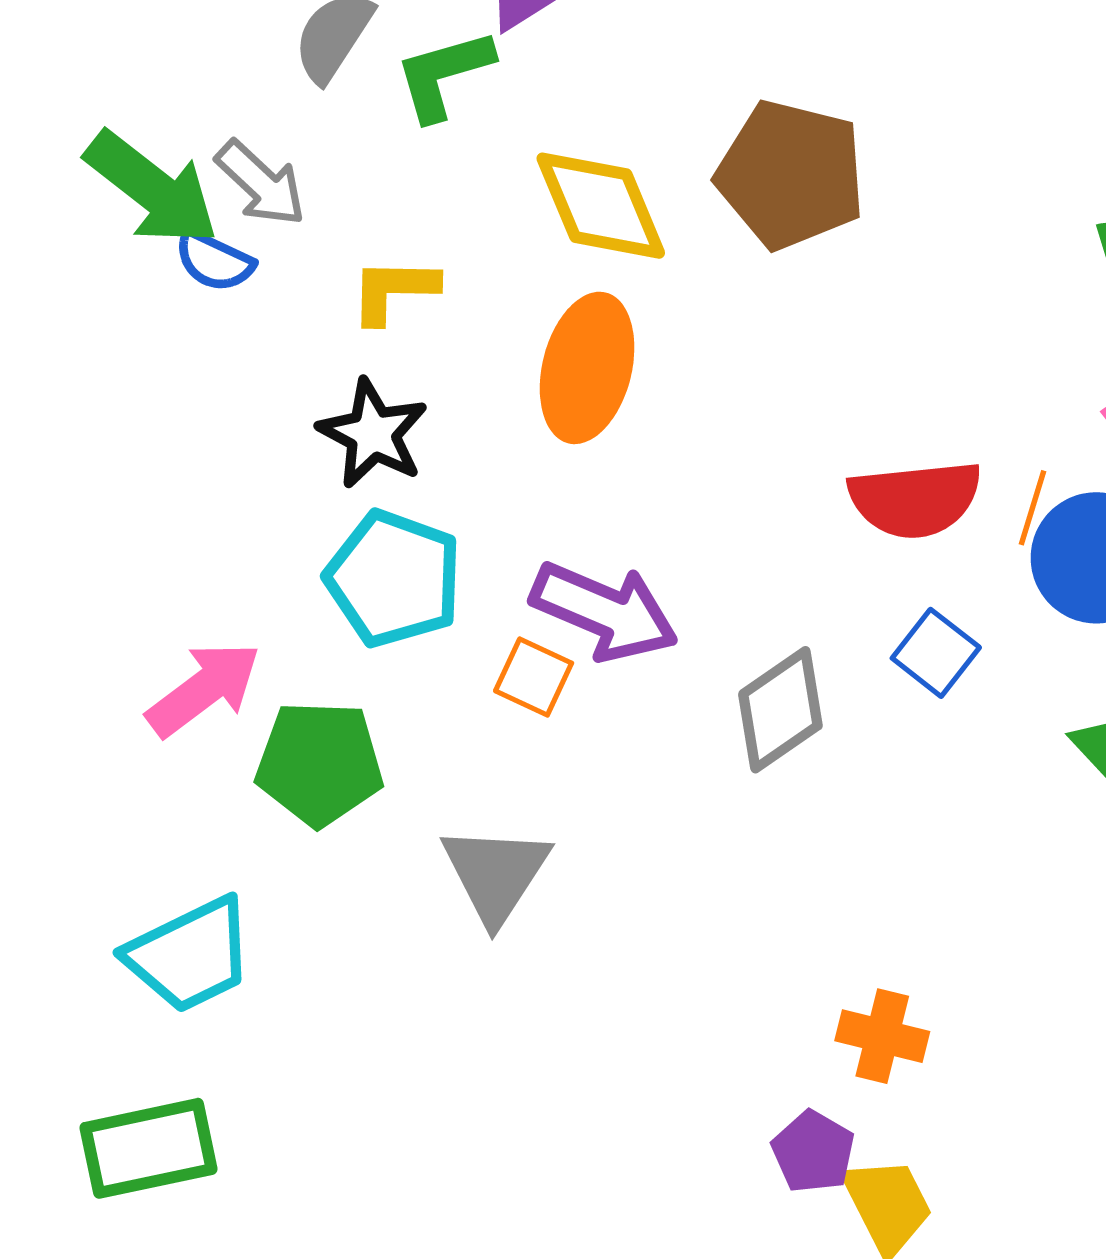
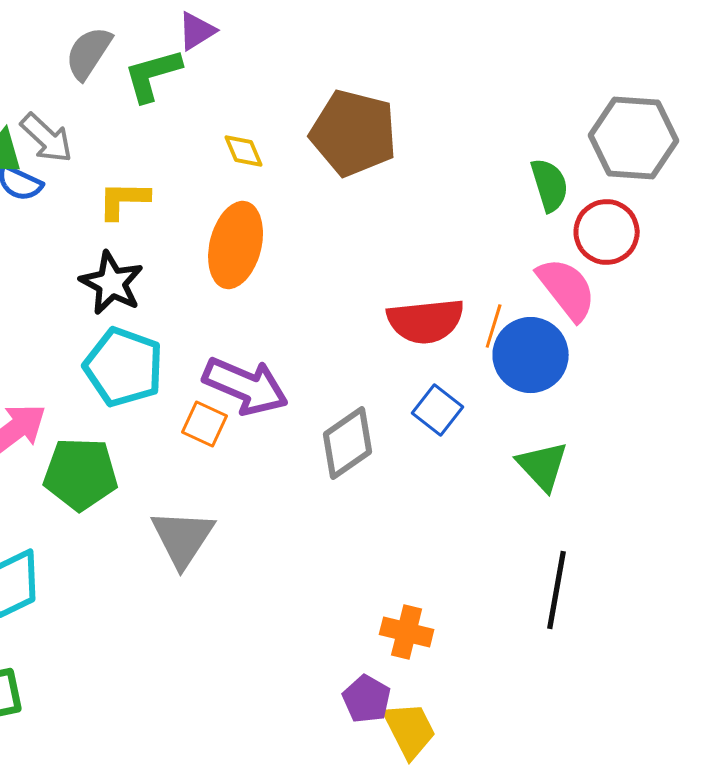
yellow diamond: (601, 206) -> (244, 151), size x0.5

